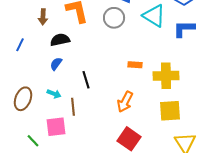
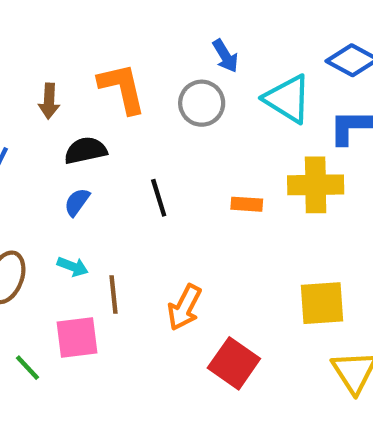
yellow cross: (166, 76) -> (316, 185), moved
black line: (86, 80) -> (159, 198), moved
orange arrow: (125, 102) -> (184, 307), moved

